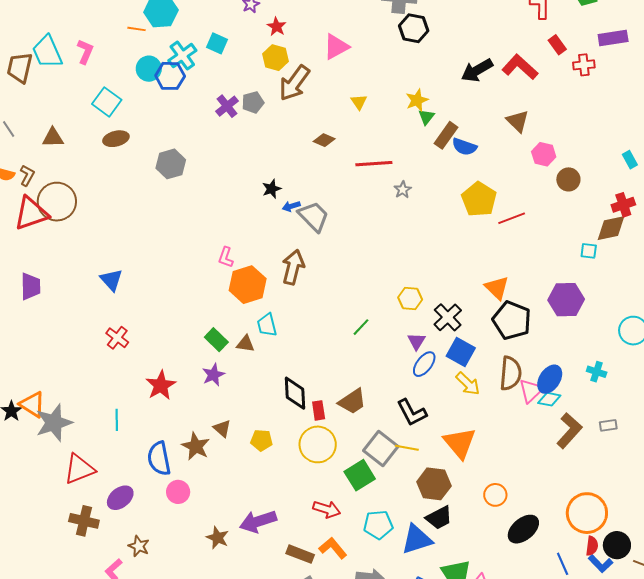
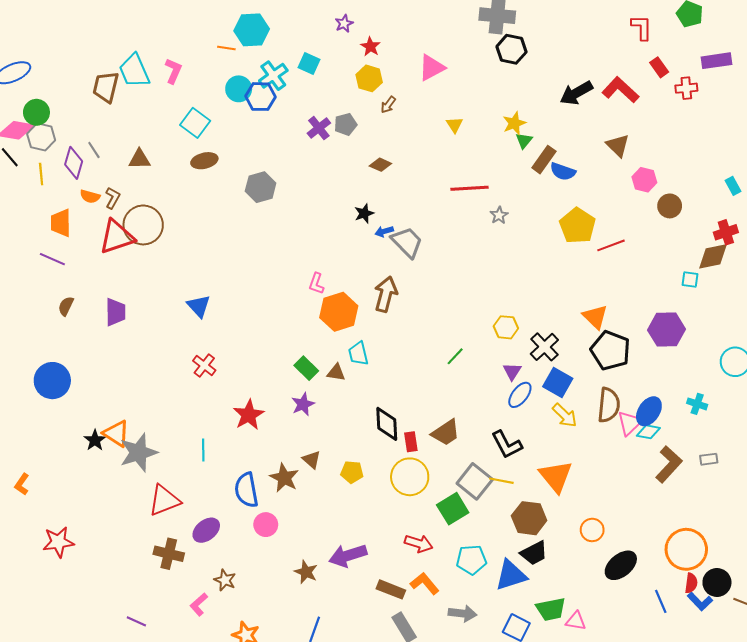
brown arrow: (294, 83) -> (388, 105), size x0.5
brown diamond: (324, 140) -> (380, 165), moved

